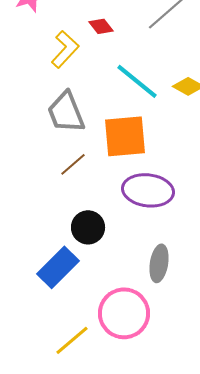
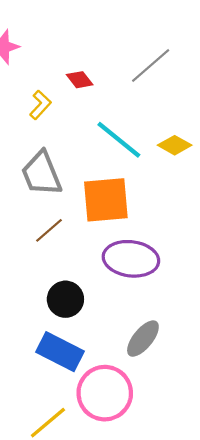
yellow L-shape: (65, 49) -> (40, 105), size x0.7
gray ellipse: (159, 263) -> (143, 339), turned 30
blue rectangle: (58, 267) -> (60, 352), moved, turned 72

